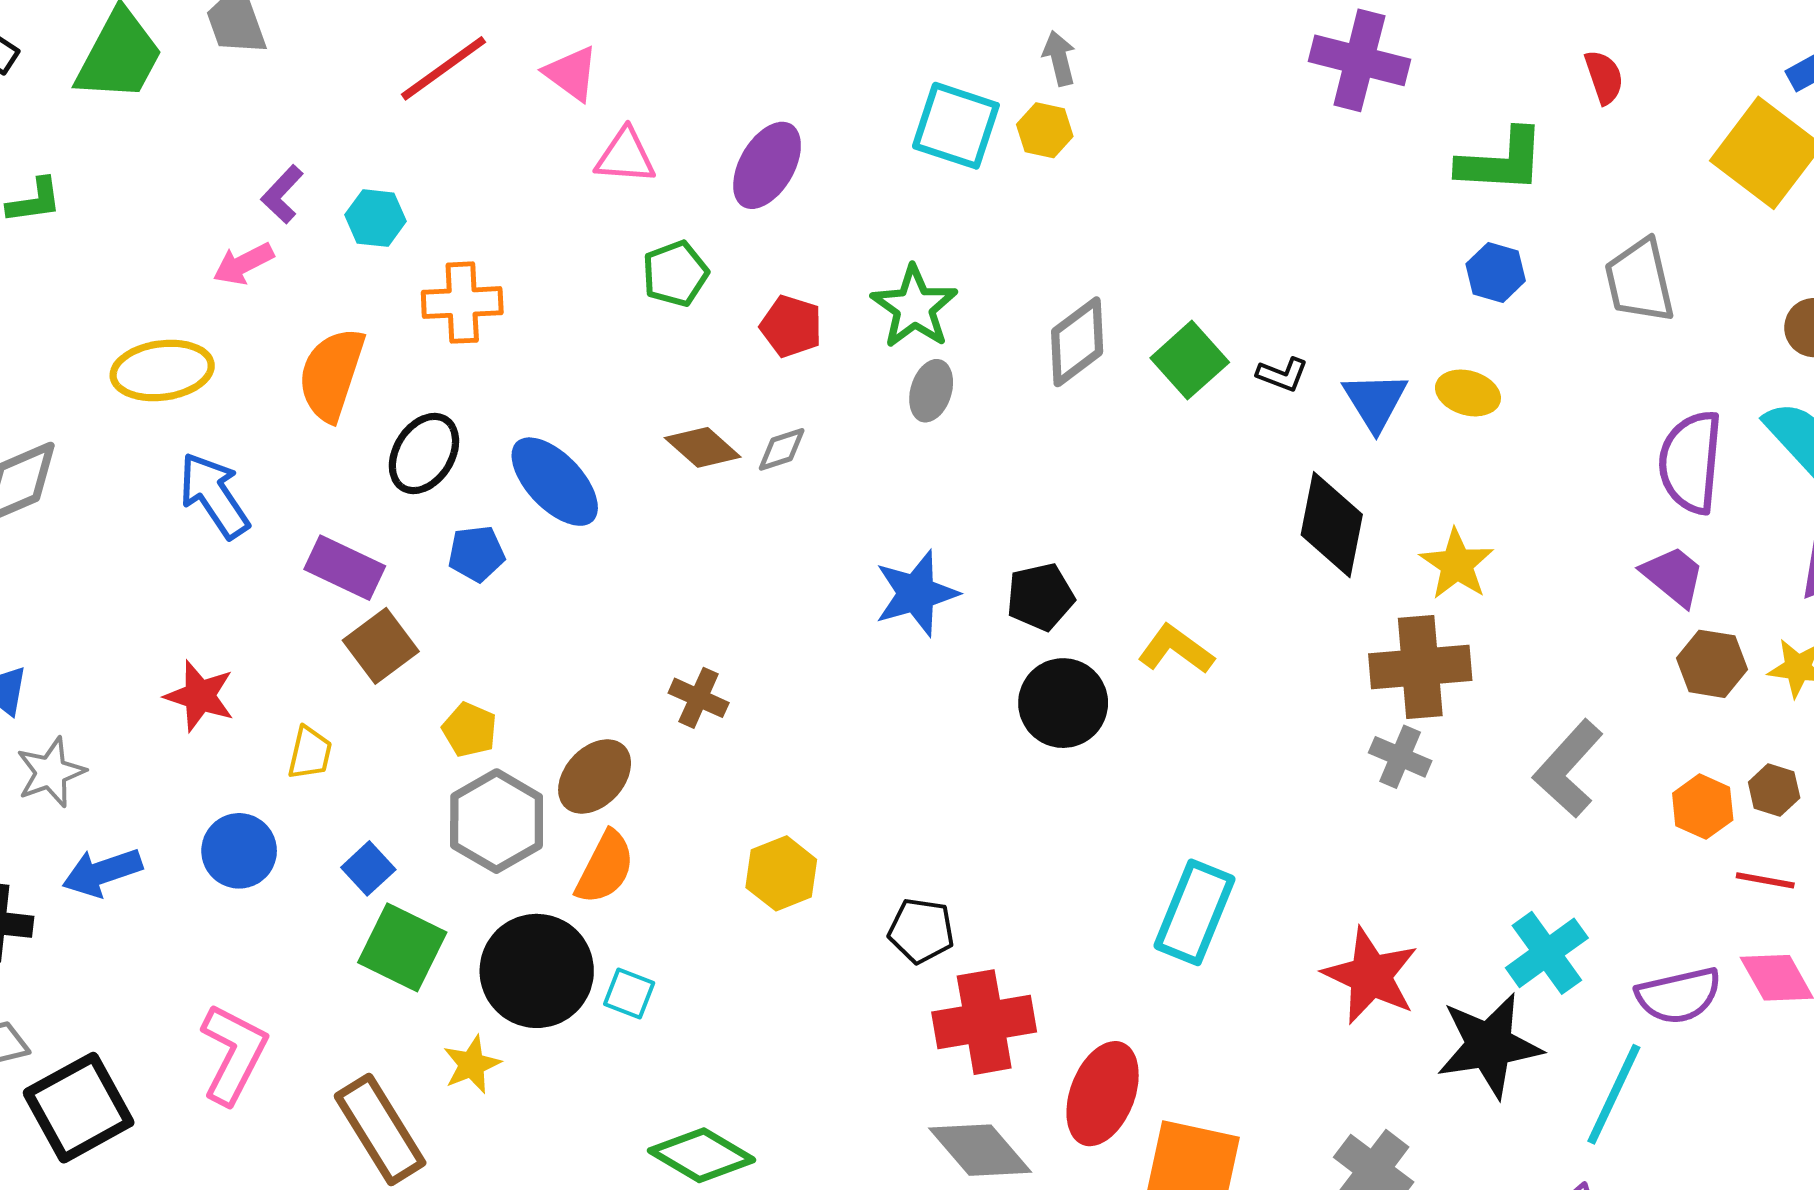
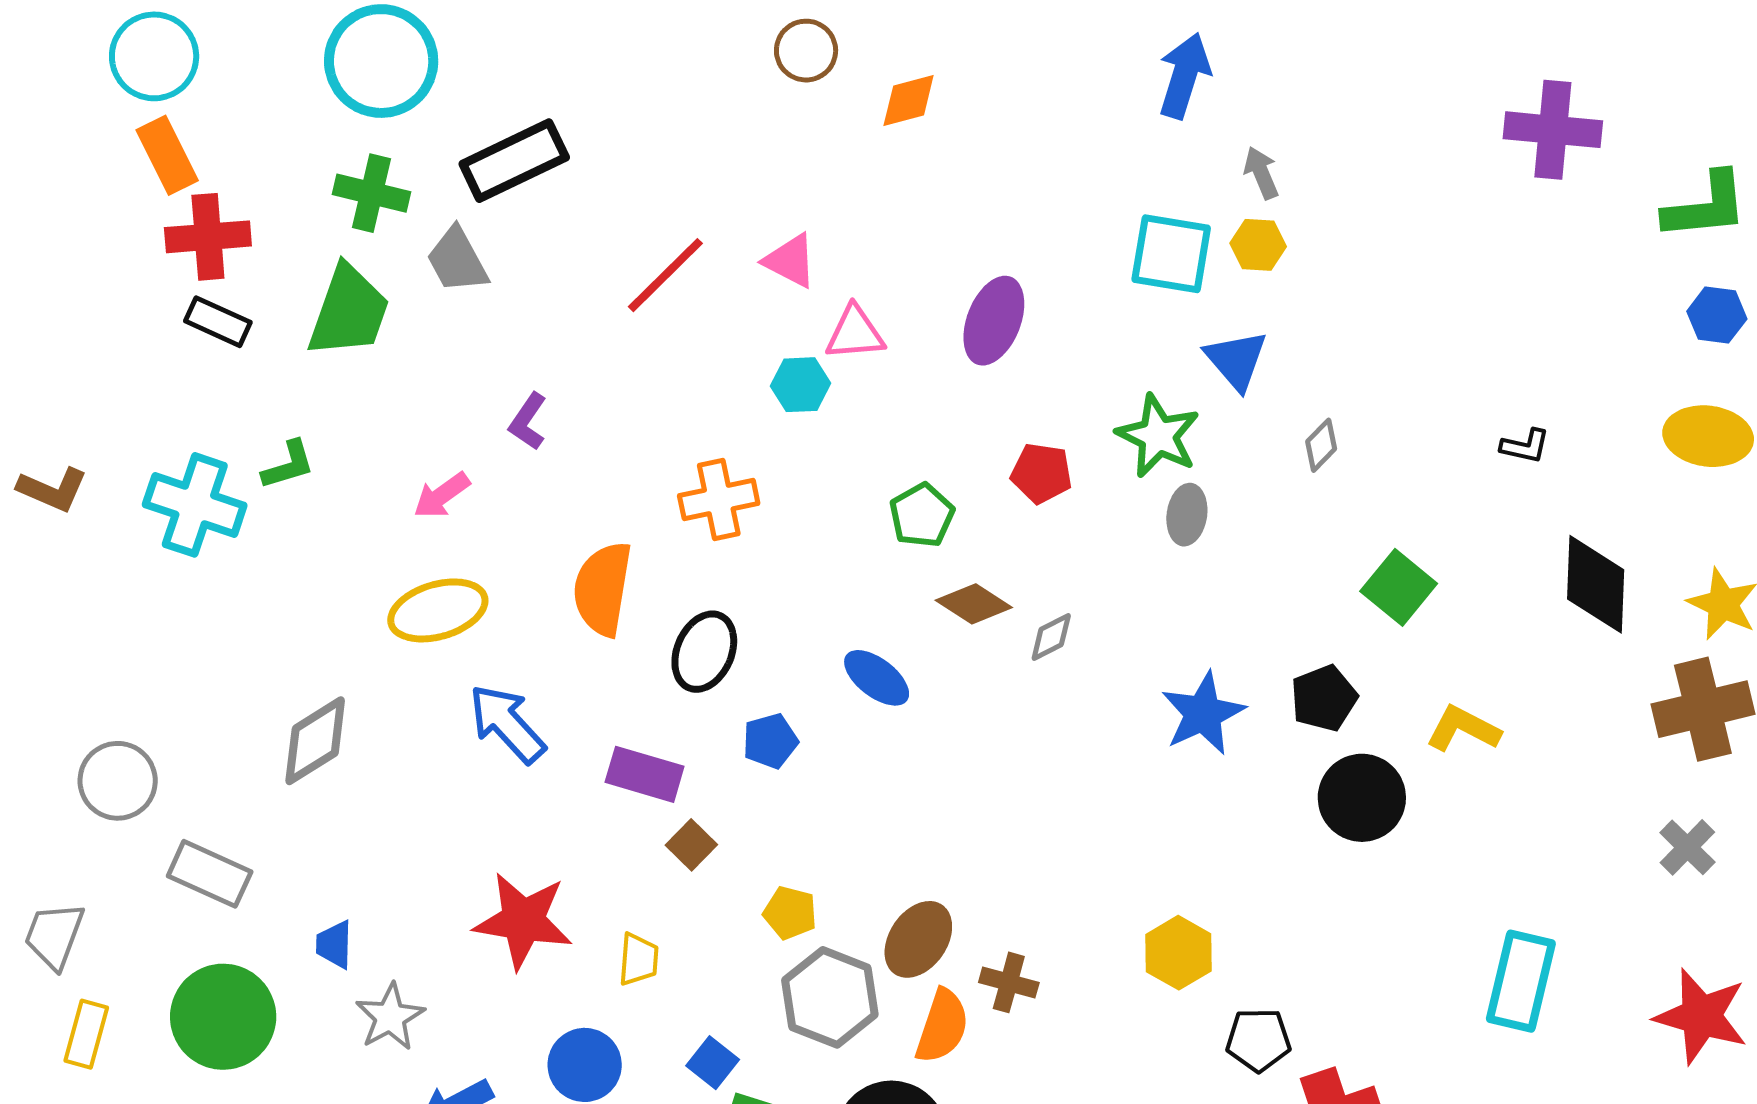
cyan hexagon: (376, 218) -> (801, 385), moved
pink arrow: (243, 264) -> (442, 495), moved
green pentagon: (675, 274) -> (922, 515), moved
gray diamond: (1077, 342) -> (1321, 445), size x0.6
green square: (1190, 360) -> (1399, 587), moved
yellow ellipse: (1468, 393) -> (1708, 436), size x1.4
blue triangle: (1375, 401) -> (1236, 360), moved
gray diamond: (782, 449) -> (1051, 637), moved
blue ellipse: (555, 482) -> (877, 678), moved, size x0.7
brown square: (381, 646) -> (691, 845), size x0.7
red star: (200, 696) -> (523, 921), size x1.4
brown cross: (699, 698) -> (1009, 982), moved
gray cross: (1400, 757) -> (1687, 847), moved, turned 30
yellow hexagon: (781, 873) -> (1178, 953), moved

